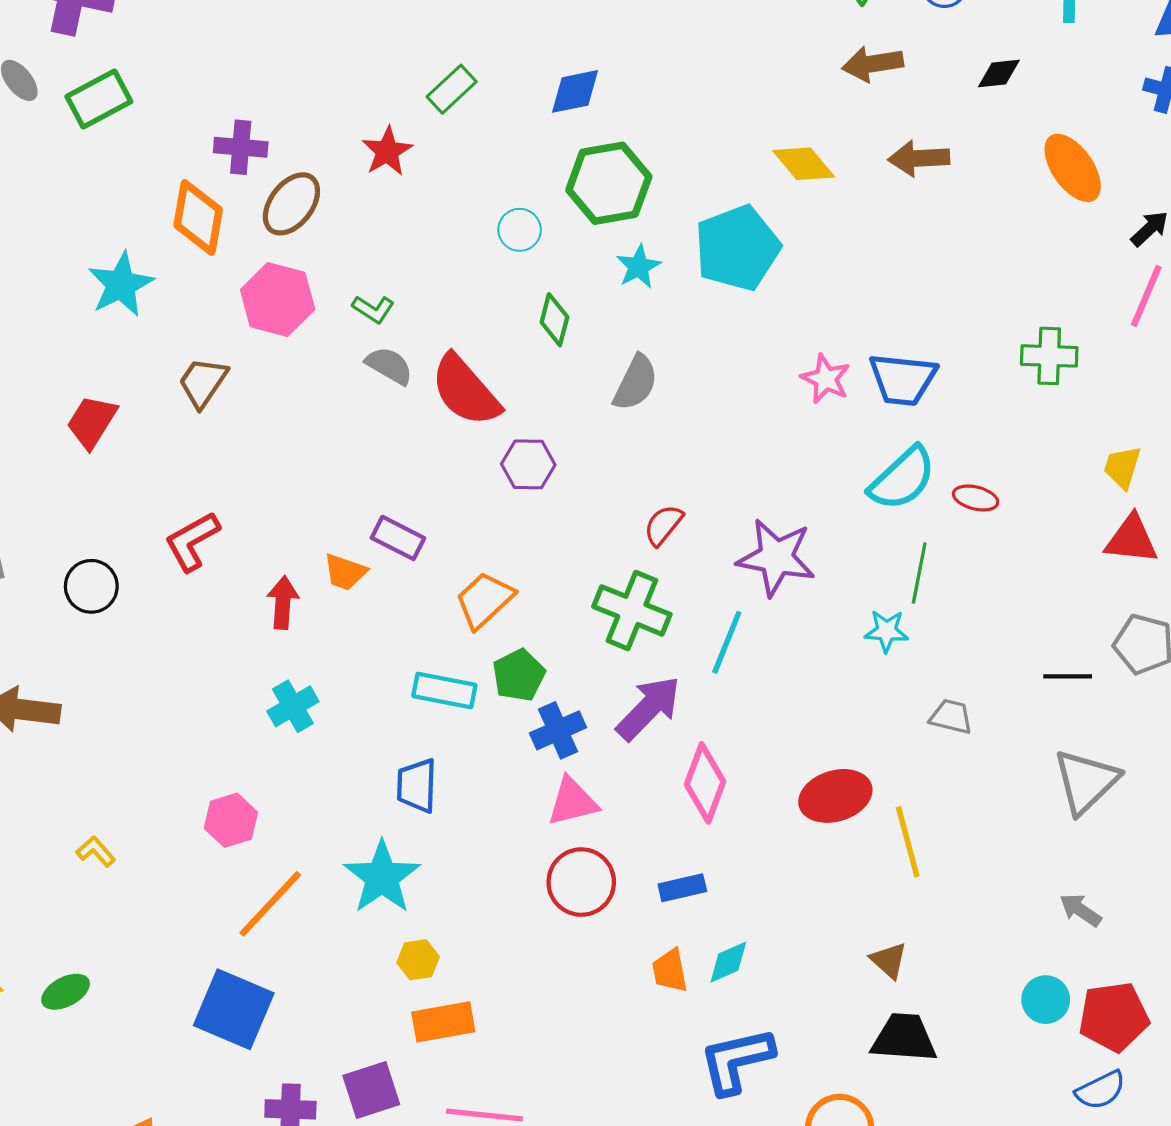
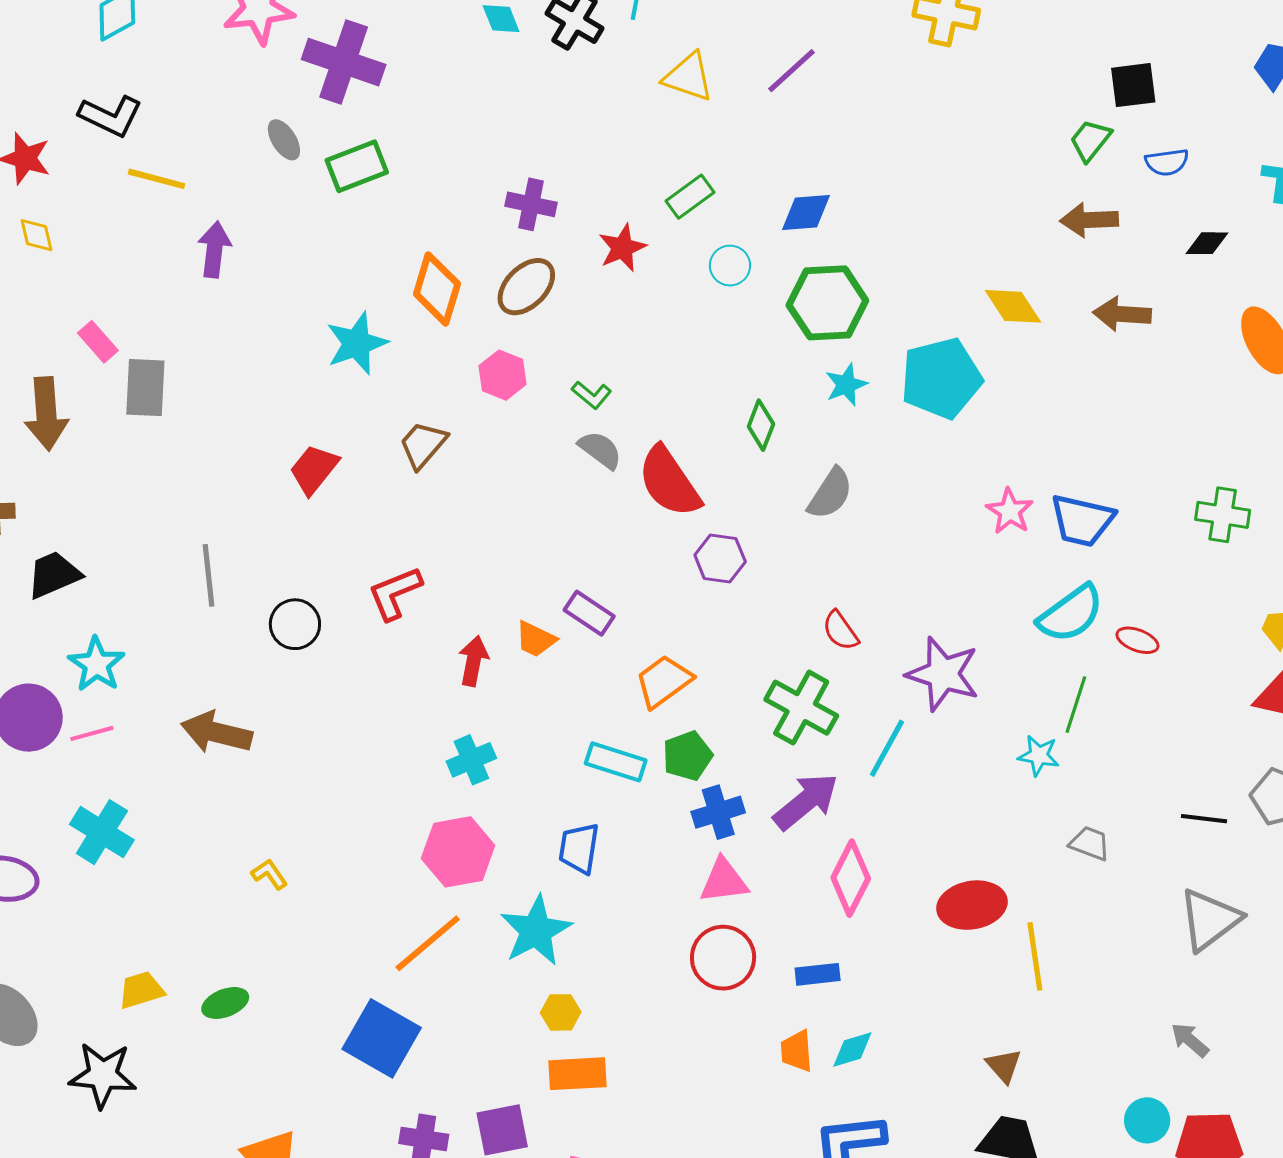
purple cross: (241, 147) -> (531, 204), moved
cyan circle: (520, 230) -> (730, 266), moved
pink hexagon: (278, 299) -> (503, 375), size x0.7
red semicircle: (663, 525) -> (840, 631), turned -81
pink hexagon: (231, 820) -> (458, 852), moved, size x1.4

